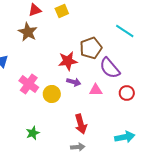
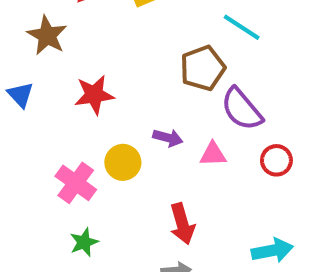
cyan line: (125, 31) -> (242, 27), moved
brown star: (28, 32) -> (47, 35), moved
red star: (68, 61) -> (94, 95), moved
pink cross: (29, 84) -> (76, 183), moved

